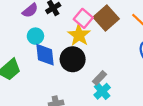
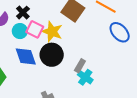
pink square: (83, 18) -> (35, 29), moved
cyan circle: (35, 36) -> (20, 31), moved

